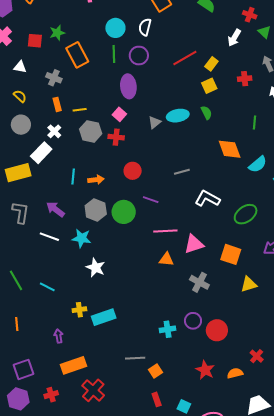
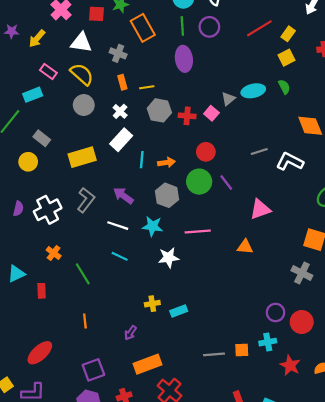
white triangle: (20, 67) -> (81, 43), size x1.5
purple ellipse: (128, 86) -> (184, 59), moved
yellow semicircle: (20, 96) -> (82, 74), size x1.6
pink square: (119, 114) -> (211, 113), moved
white rectangle: (41, 153) -> (121, 140), moved
white L-shape: (207, 199) -> (290, 162), moved
purple line: (151, 200) -> (226, 183), turned 35
gray L-shape: (21, 212) -> (86, 200), turned 30
green circle: (124, 212) -> (199, 182), moved
pink line: (165, 231) -> (198, 232), moved
pink triangle: (194, 244) -> (260, 209), moved
white star: (96, 268) -> (169, 258), turned -30
gray cross: (199, 282) -> (302, 273), moved
cyan line: (47, 287) -> (120, 256), moved
cyan rectangle: (104, 317) -> (179, 311), size x0.7
cyan cross: (168, 329) -> (268, 342), moved
purple arrow: (59, 336) -> (130, 333), turned -136
orange square: (156, 371) -> (242, 350), moved, turned 32

